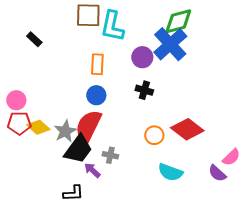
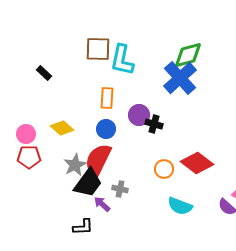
purple circle: (142, 57) -> (139, 115), moved
yellow diamond: (38, 127) -> (62, 128), moved

